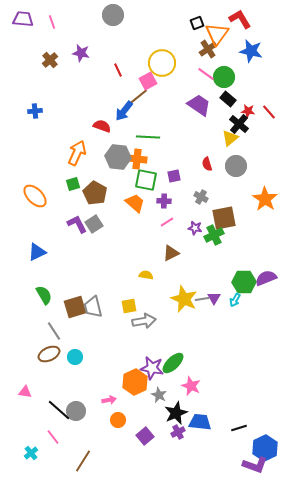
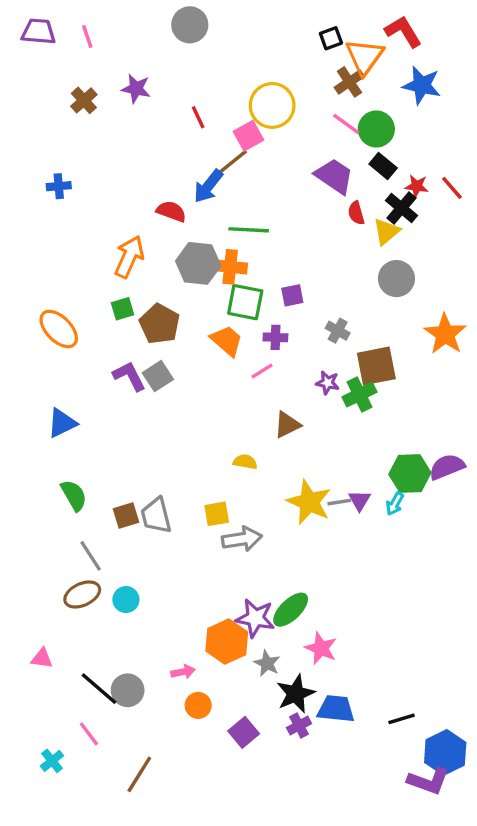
red semicircle: (207, 164) -> (356, 213), moved
pink line: (167, 222) -> (262, 371), moved
brown square: (75, 307) -> (126, 516), size x0.7

